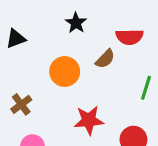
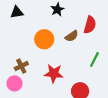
red semicircle: (129, 37) -> (90, 25), turned -84
brown cross: (21, 104) -> (21, 66), moved

